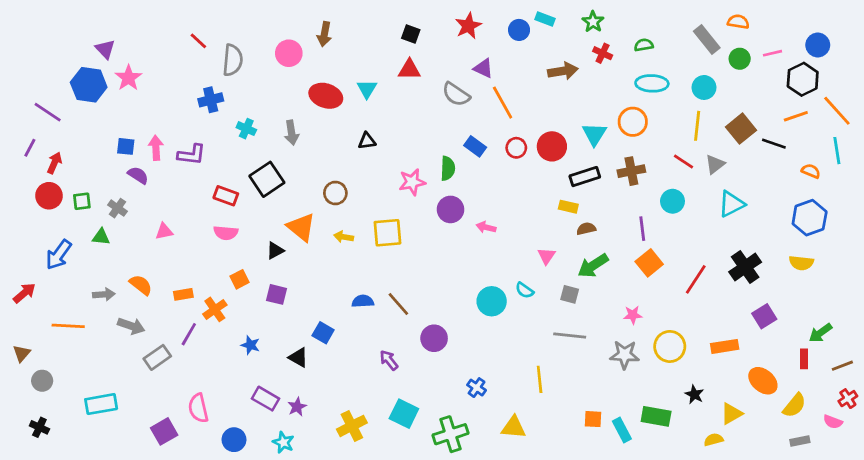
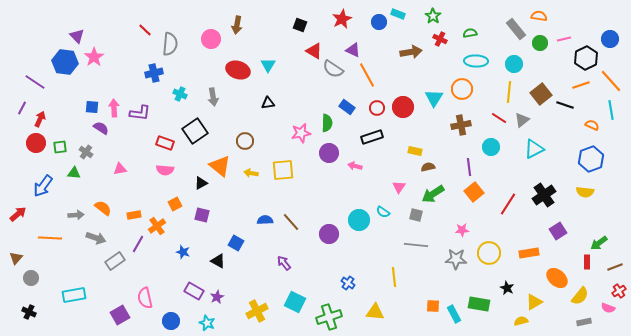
blue circle: (818, 45) -> (610, 39), moved
red triangle: (409, 70) -> (314, 51), moved, turned 30
black rectangle: (585, 177) -> (372, 137), moved
purple circle: (434, 338) -> (329, 234), moved

